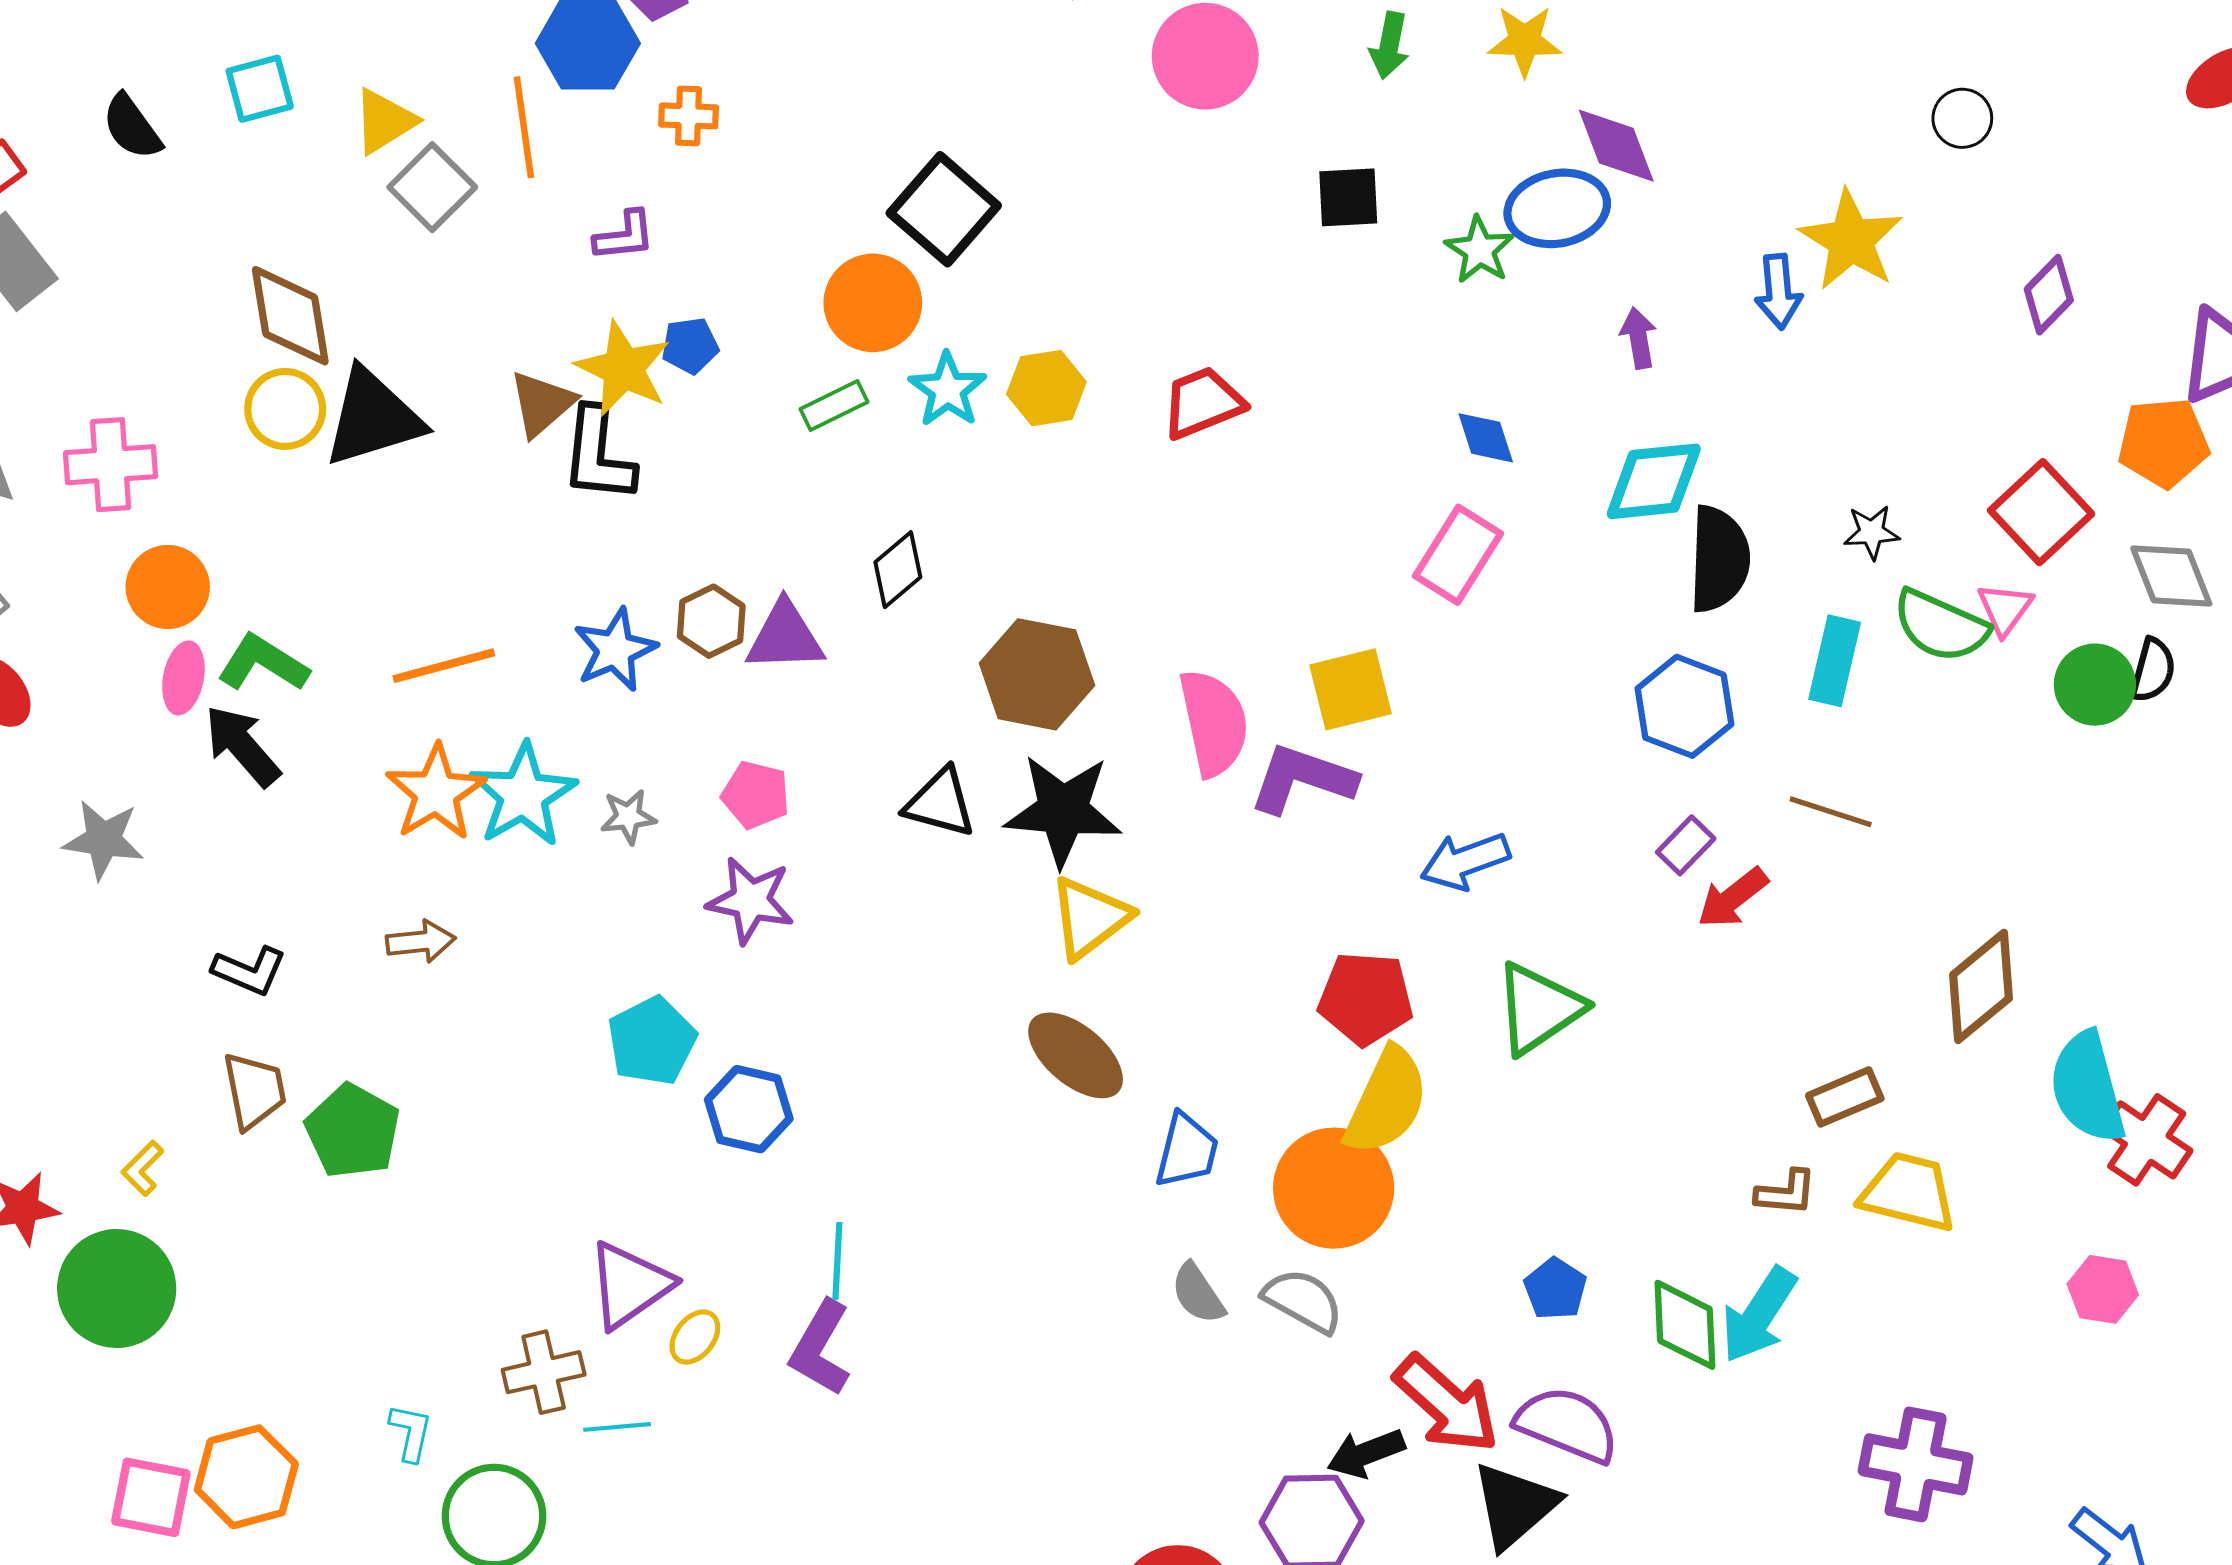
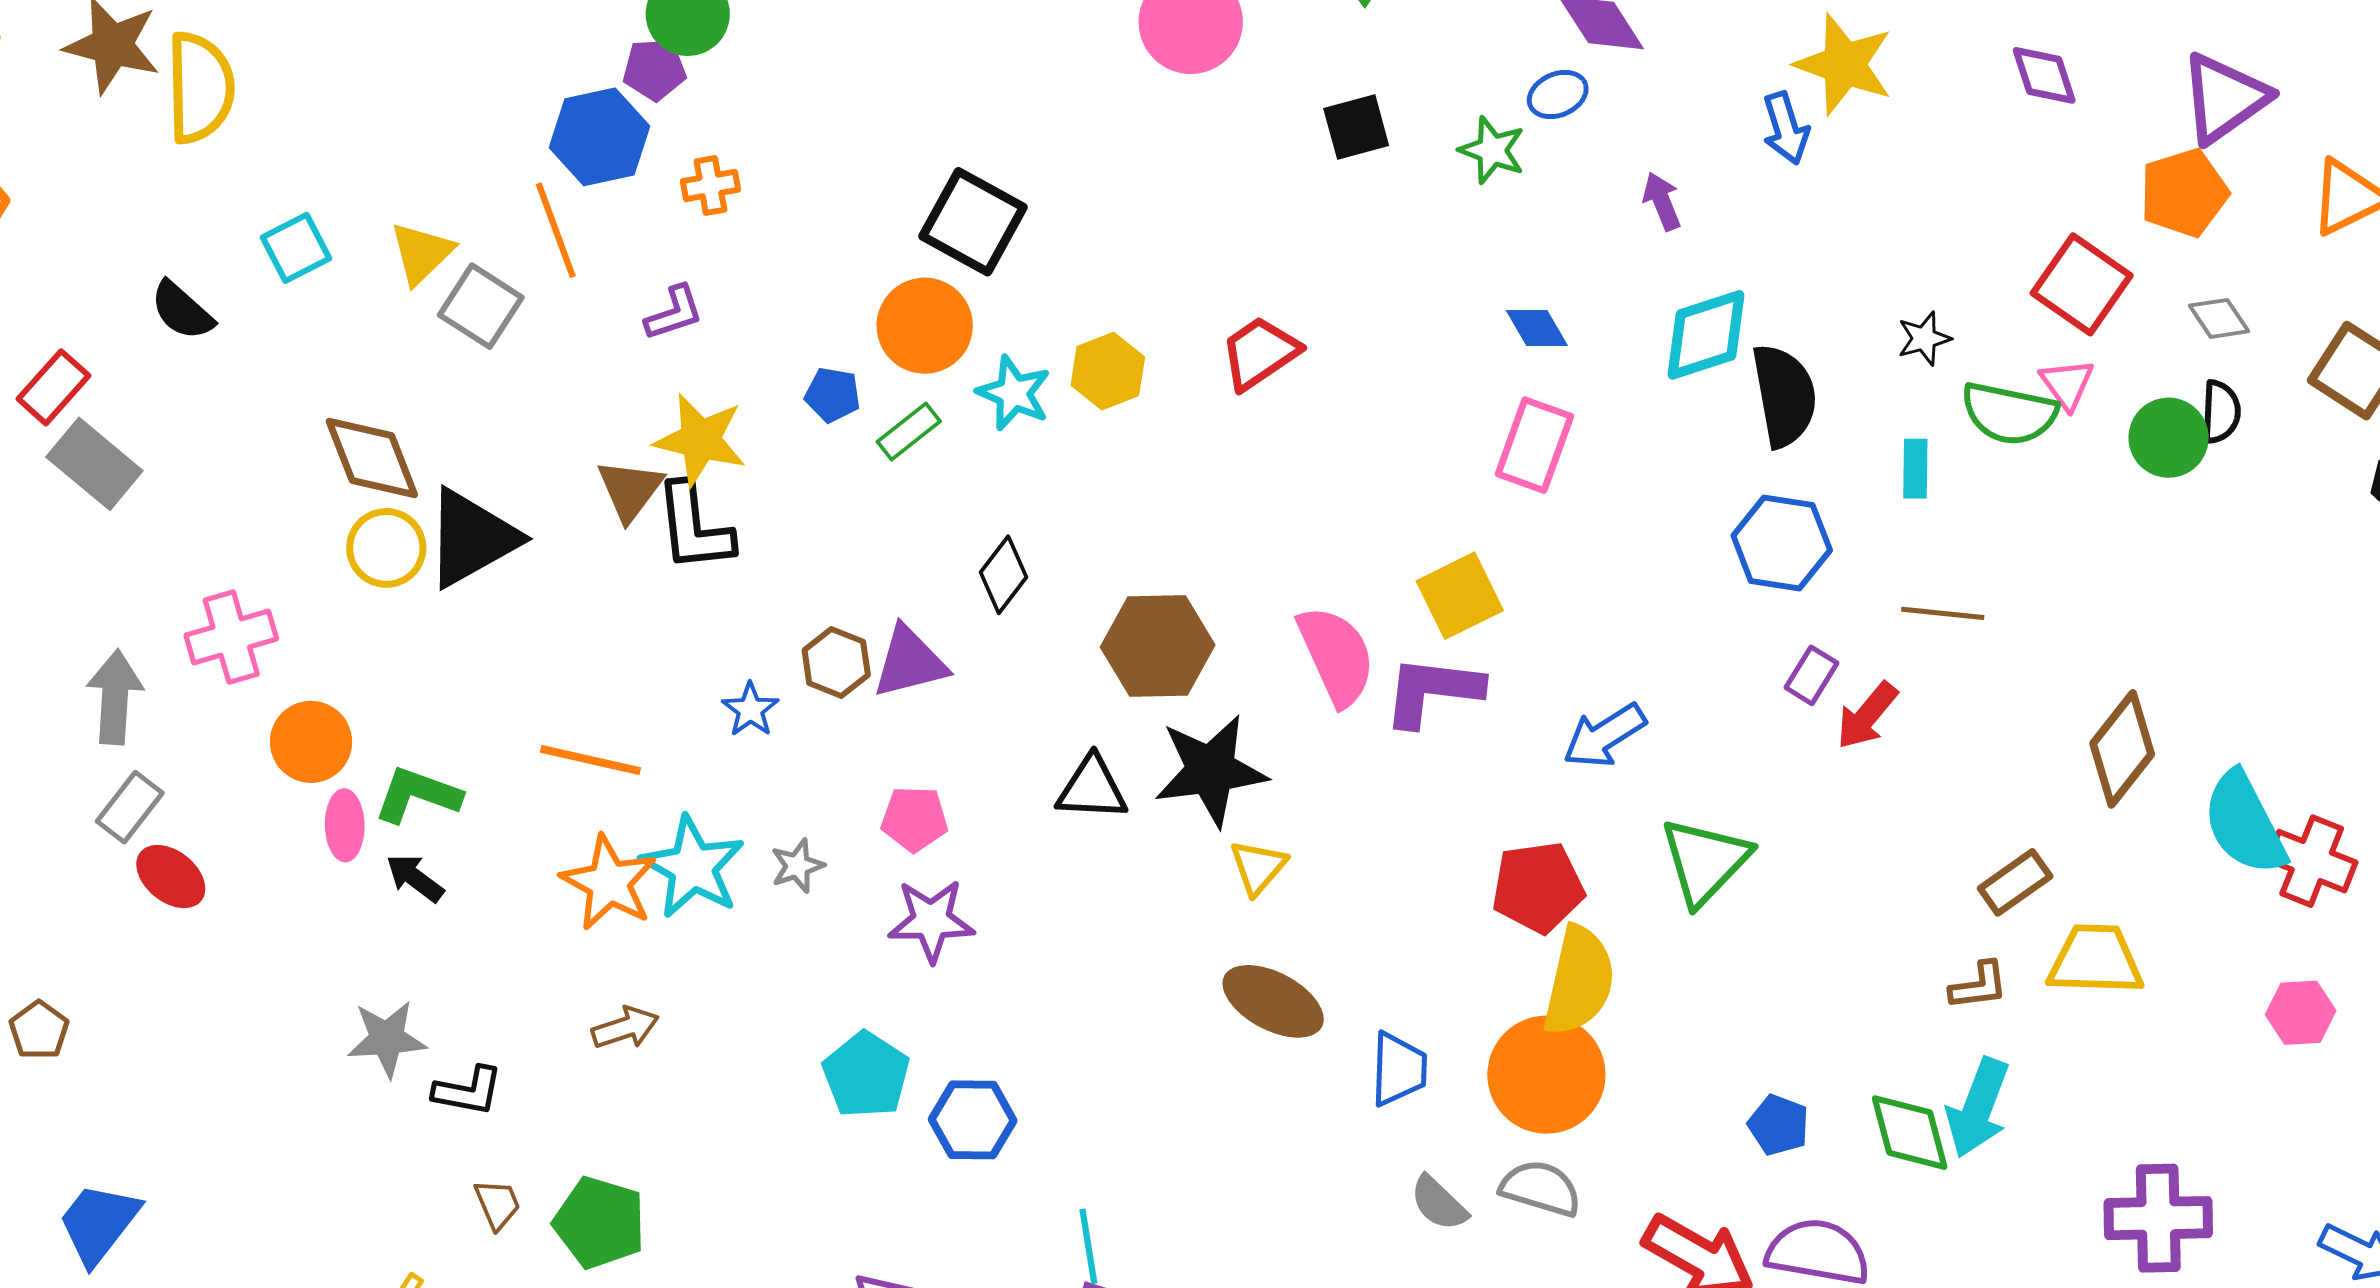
blue ellipse: (1557, 208) -> (1558, 95), size x0.6
purple diamond: (2049, 295) -> (2044, 75), turned -50
blue pentagon: (690, 346) -> (833, 395), moved, turned 30
gray diamond: (2171, 576) -> (2219, 318), size x0.7
blue star: (615, 650) -> (750, 710), size x0.7
cyan rectangle: (1835, 661) -> (1915, 469), size x0.7
orange line: (444, 666) -> (590, 760), turned 40
black arrow: (242, 746) -> (415, 878), size x0.7
gray star: (103, 840) -> (387, 1039), moved
yellow triangle: (1090, 918) -> (1258, 867), size x0.7
brown trapezoid: (254, 1091) -> (497, 1204), size x0.7

